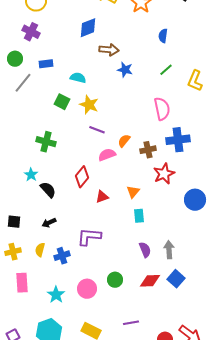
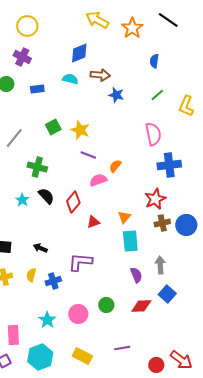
cyan semicircle: (78, 78) -> (70, 79), moved
gray line: (23, 83) -> (14, 138), moved
green square: (62, 102) -> (53, 127), turned 35
brown cross: (148, 150) -> (162, 223), moved
black semicircle: (48, 190) -> (46, 196), moved
cyan rectangle: (139, 216) -> (130, 241), size x1.5
black arrow: (49, 223) -> (40, 248), turned 48
gray arrow: (169, 250) -> (160, 265), moved
blue square: (176, 279) -> (167, 294), moved
pink rectangle: (22, 283) -> (13, 335), moved

